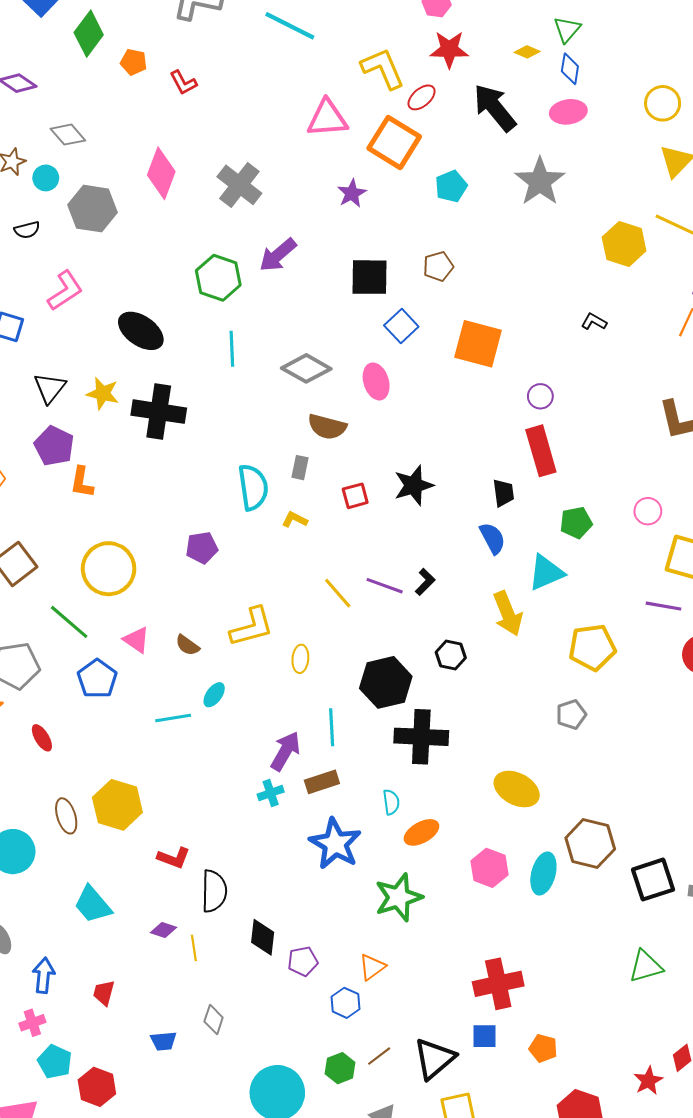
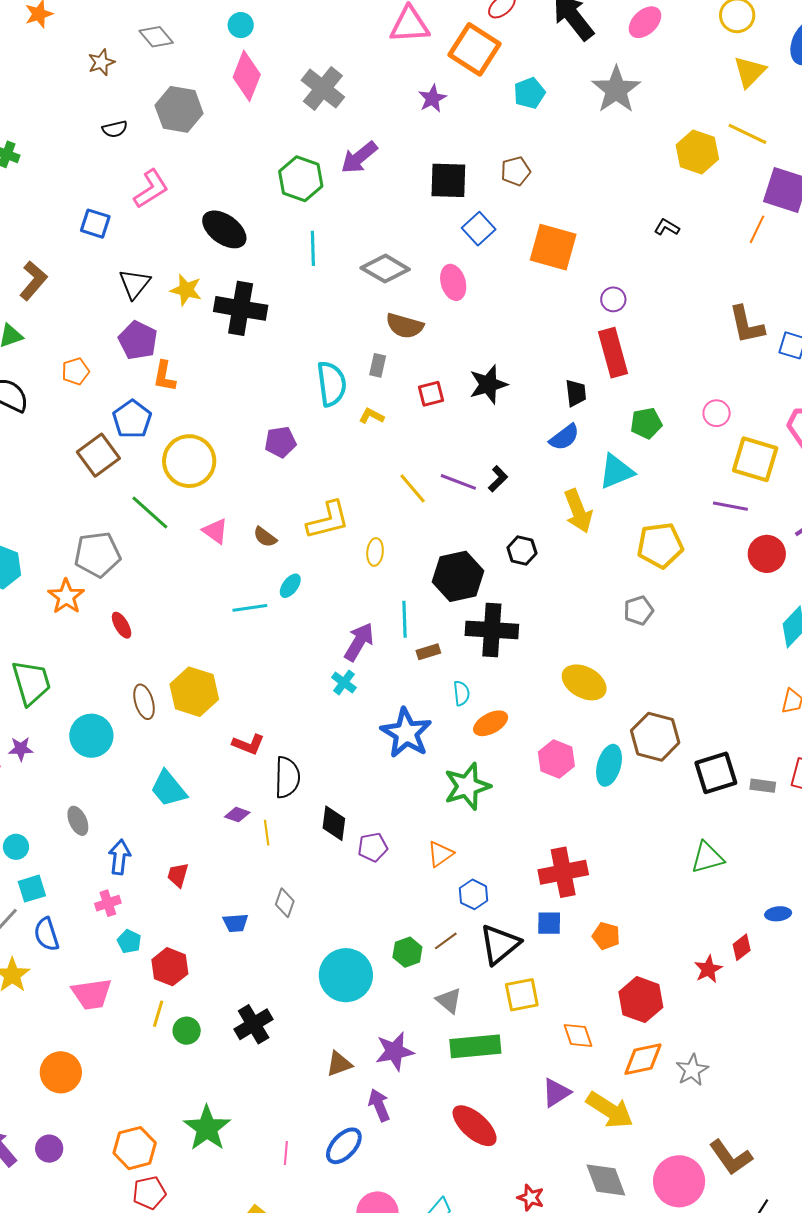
pink ellipse: (568, 112) -> (645, 22), turned -36
cyan circle: (46, 178) -> (241, 25), moved
blue semicircle: (492, 538) -> (564, 437), turned 80
blue pentagon: (97, 679) -> (132, 419), moved
brown rectangle: (322, 782) -> (428, 652), moved, size x0.7
cyan cross: (271, 793) -> (344, 683), turned -35
blue hexagon: (346, 1003) -> (474, 894), moved
cyan pentagon: (55, 1062) -> (129, 941), size x0.7

